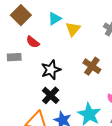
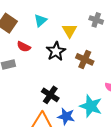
yellow triangle: (73, 29) -> (70, 31), moved
black star: (51, 70) -> (56, 51), moved

